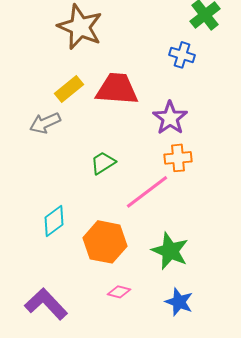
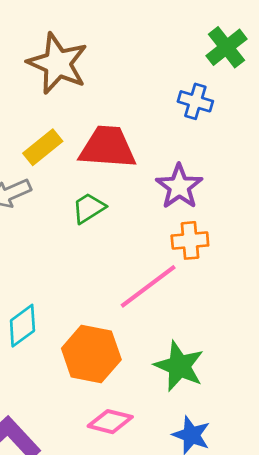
green trapezoid: (103, 163) -> (89, 208), moved
pink diamond: (119, 292) -> (110, 422), size x1.4

